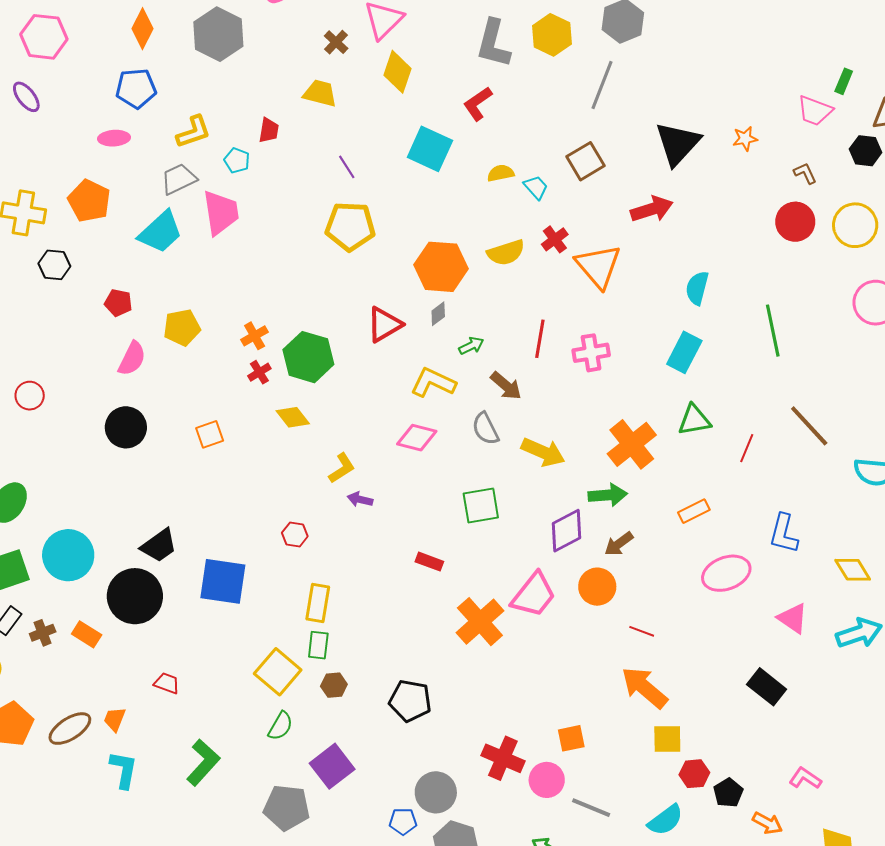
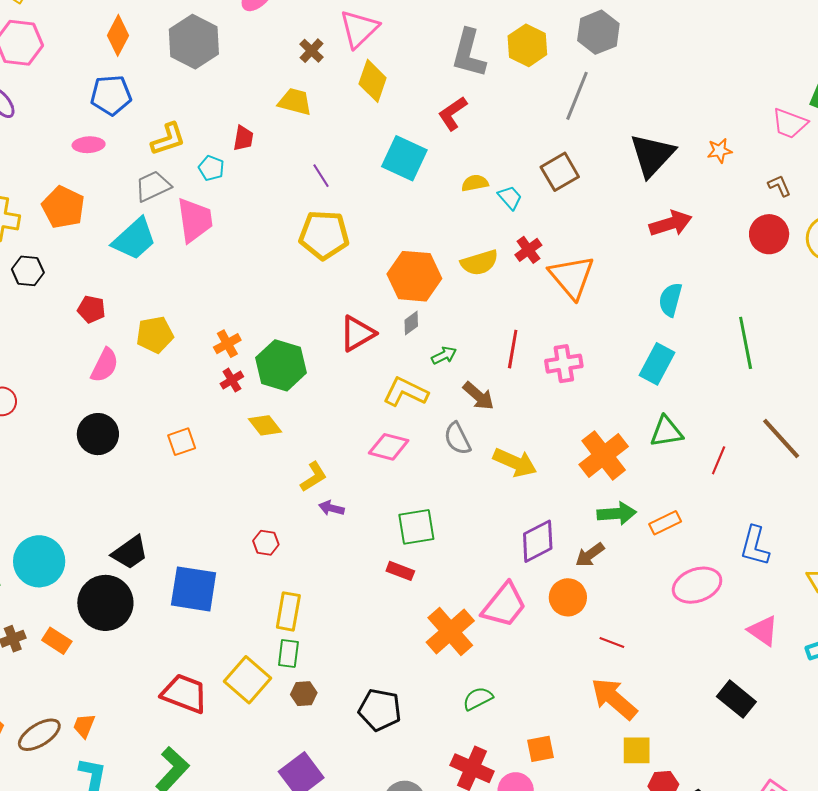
red arrow: (652, 209) -> (671, 223), moved
green arrow: (608, 495) -> (617, 514), moved
green square: (481, 506) -> (416, 527), moved
red trapezoid: (167, 683) -> (184, 694), moved, size x1.8
green semicircle: (280, 726) -> (478, 698), moved, turned -148

